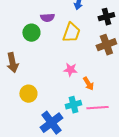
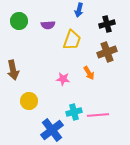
green circle: (31, 33) -> (19, 21), moved
pink star: (70, 70) -> (63, 79), moved
orange arrow: (88, 84) -> (89, 73), moved

